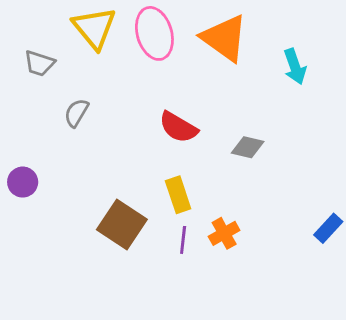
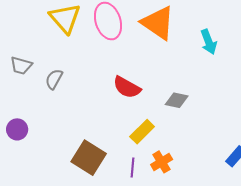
gray trapezoid: (39, 63) -> (21, 66), moved
yellow rectangle: (178, 195) -> (142, 132), moved, turned 65

